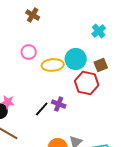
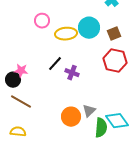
red hexagon: (87, 83) -> (115, 61), moved
black line: (42, 109) -> (55, 64), moved

